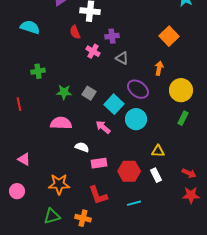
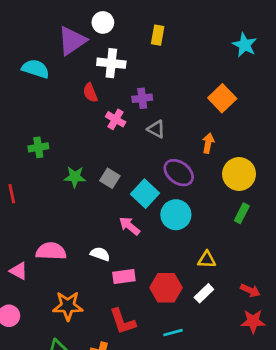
cyan semicircle: (30, 27) -> (36, 69), moved
pink semicircle: (61, 123) -> (51, 251), moved
white rectangle: (156, 175) -> (204, 293), turned 72

